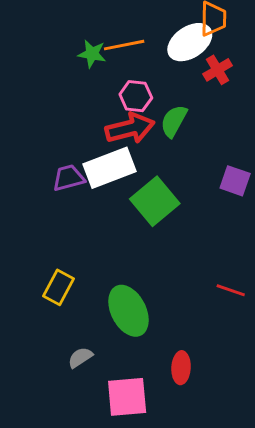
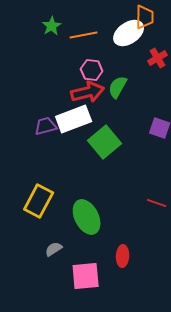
green star: (92, 54) -> (52, 26), moved, turned 30
red cross: (218, 70) -> (158, 58), moved
yellow rectangle: (58, 287) -> (39, 201), size x1.4

